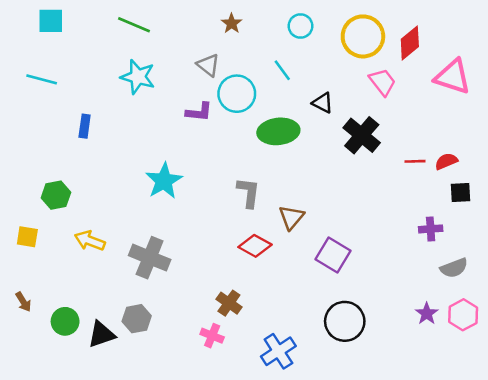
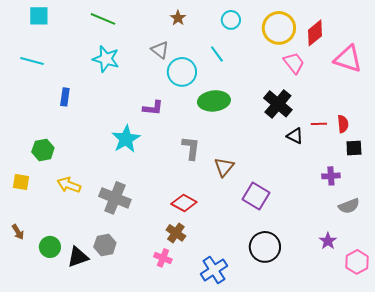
black triangle: (323, 103) -> (295, 136), moved
purple L-shape: (199, 112) -> (153, 108), moved
red semicircle: (446, 161) -> (343, 124), turned 108
red diamond: (255, 246) -> (184, 203), moved
pink hexagon: (463, 315) -> (357, 262), moved

